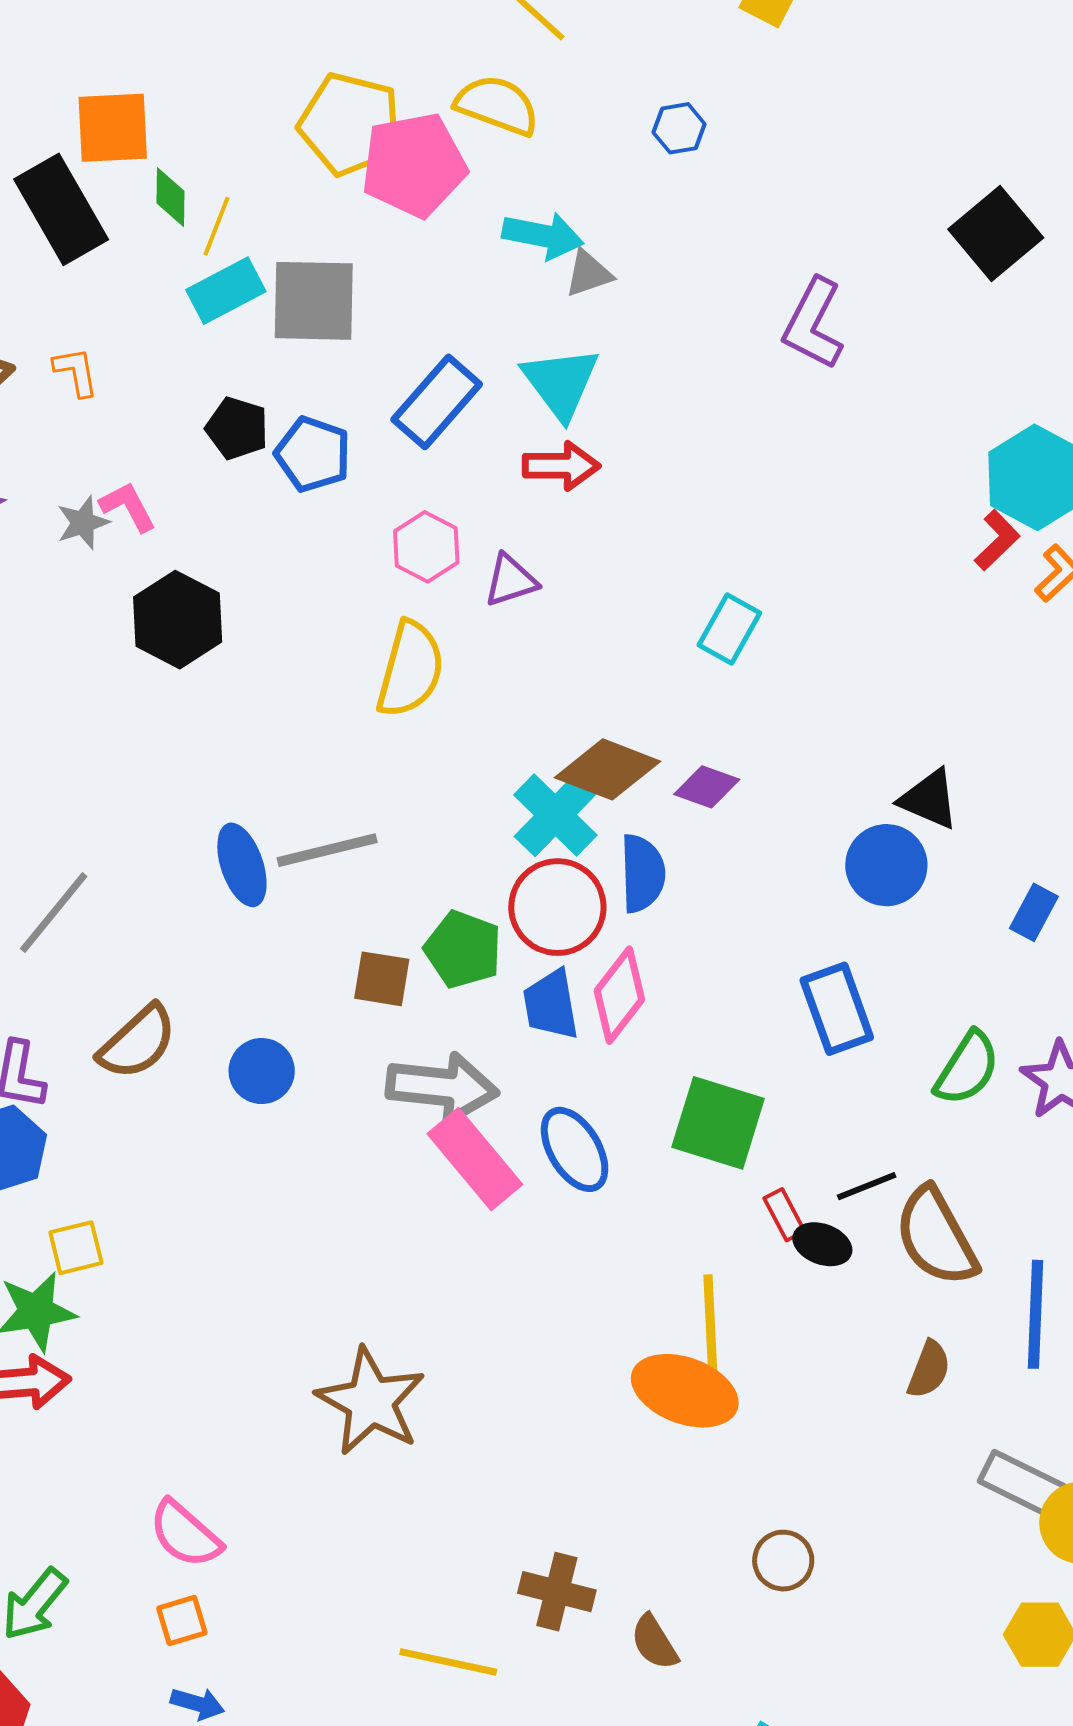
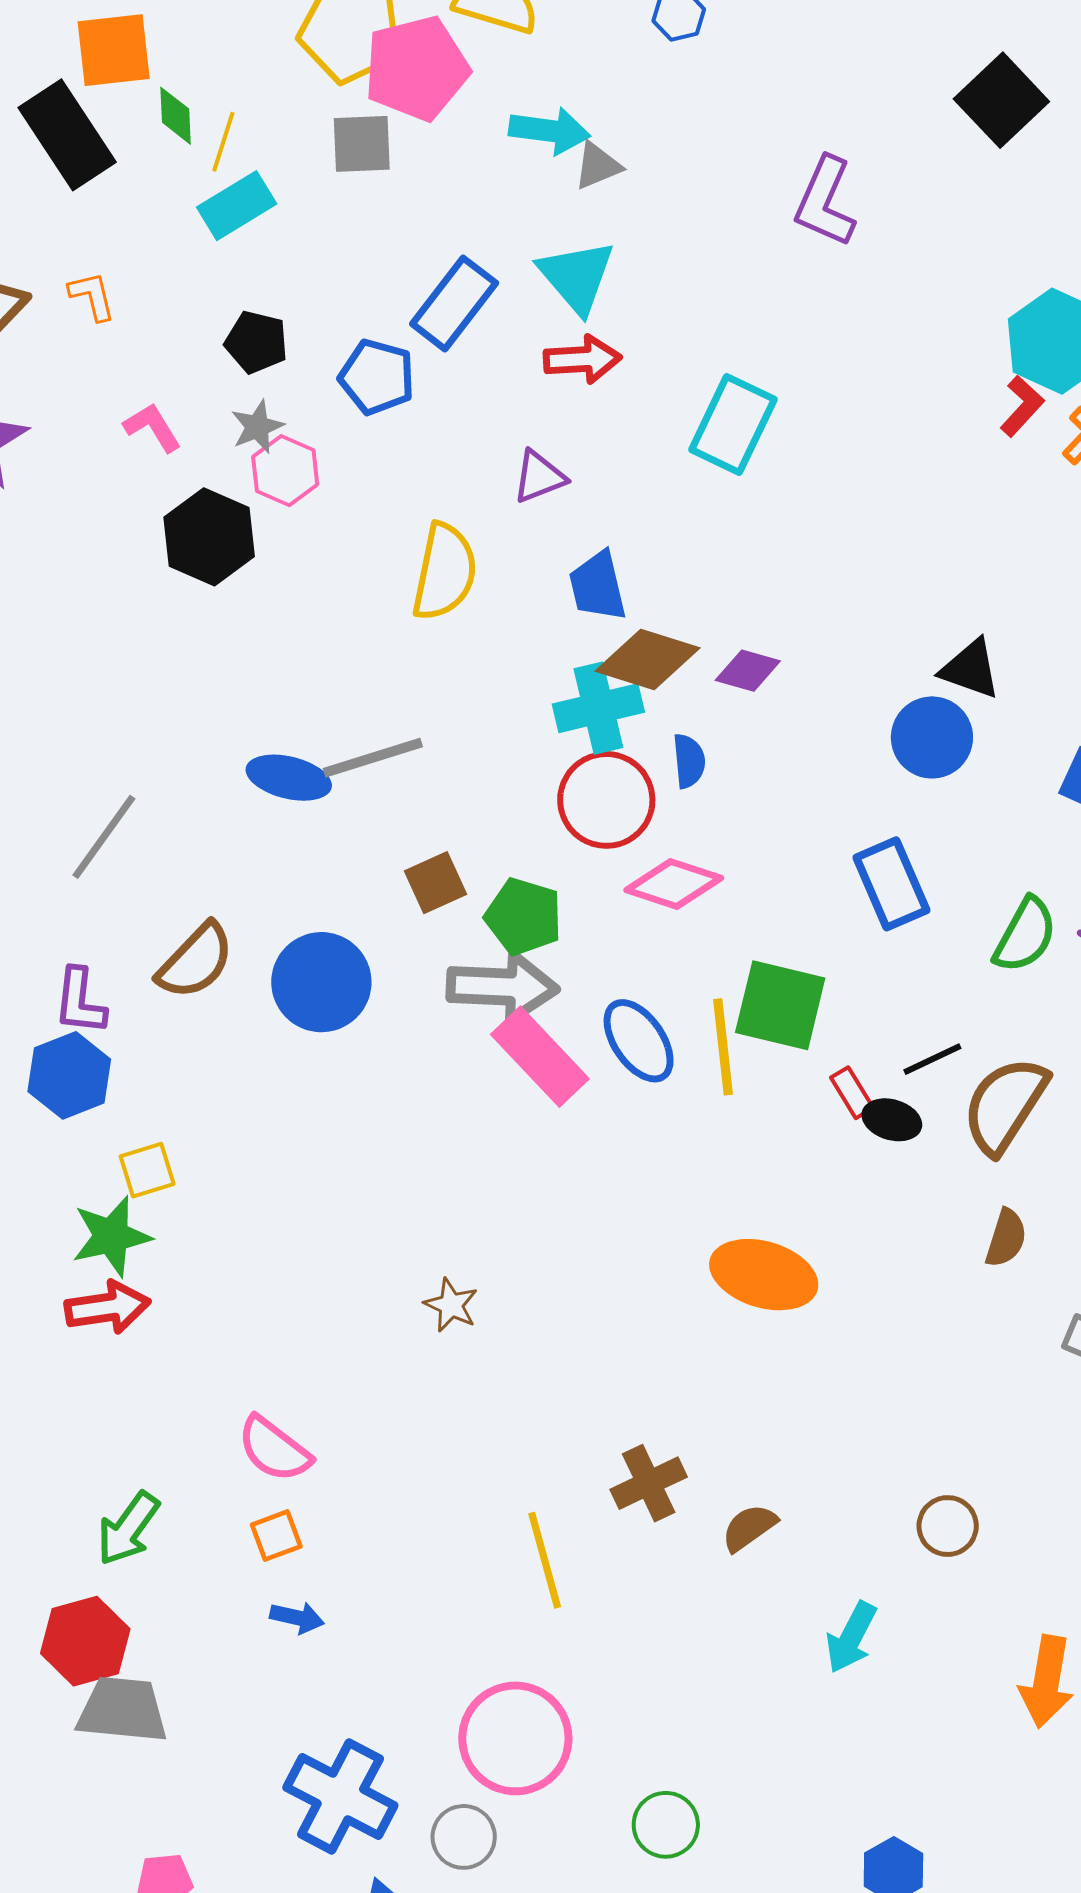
gray square: (314, 301) -> (362, 144), moved, size x0.7
blue pentagon: (313, 454) -> (377, 377), moved
gray star: (83, 523) -> (257, 427), moved
pink hexagon: (426, 547) -> (285, 471), moved
cyan rectangle: (729, 629) -> (733, 424), moved, size x1.4
cyan cross: (555, 815) -> (598, 708), turned 36
blue ellipse: (242, 865) -> (289, 778), turned -54
blue semicircle: (642, 873) -> (689, 761), size x0.7
green pentagon: (463, 949) -> (524, 917), moved
brown square: (382, 979) -> (435, 883), turned -30
pink diamond: (619, 995) -> (674, 884), turned 74
blue trapezoid: (551, 1005) -> (598, 586), moved
blue circle: (262, 1071) -> (321, 982), size x1.5
brown semicircle: (936, 1237) -> (1005, 1105), turned 65
yellow line: (710, 1323) -> (723, 1047), moved
brown star: (371, 1402) -> (451, 1305), size x0.5
brown circle: (783, 1561) -> (948, 1526), moved
brown cross: (557, 1592) -> (649, 1483), turned -36
brown semicircle: (654, 1642) -> (749, 1528), turned 90
yellow line: (448, 1662) -> (545, 1560), turned 66

